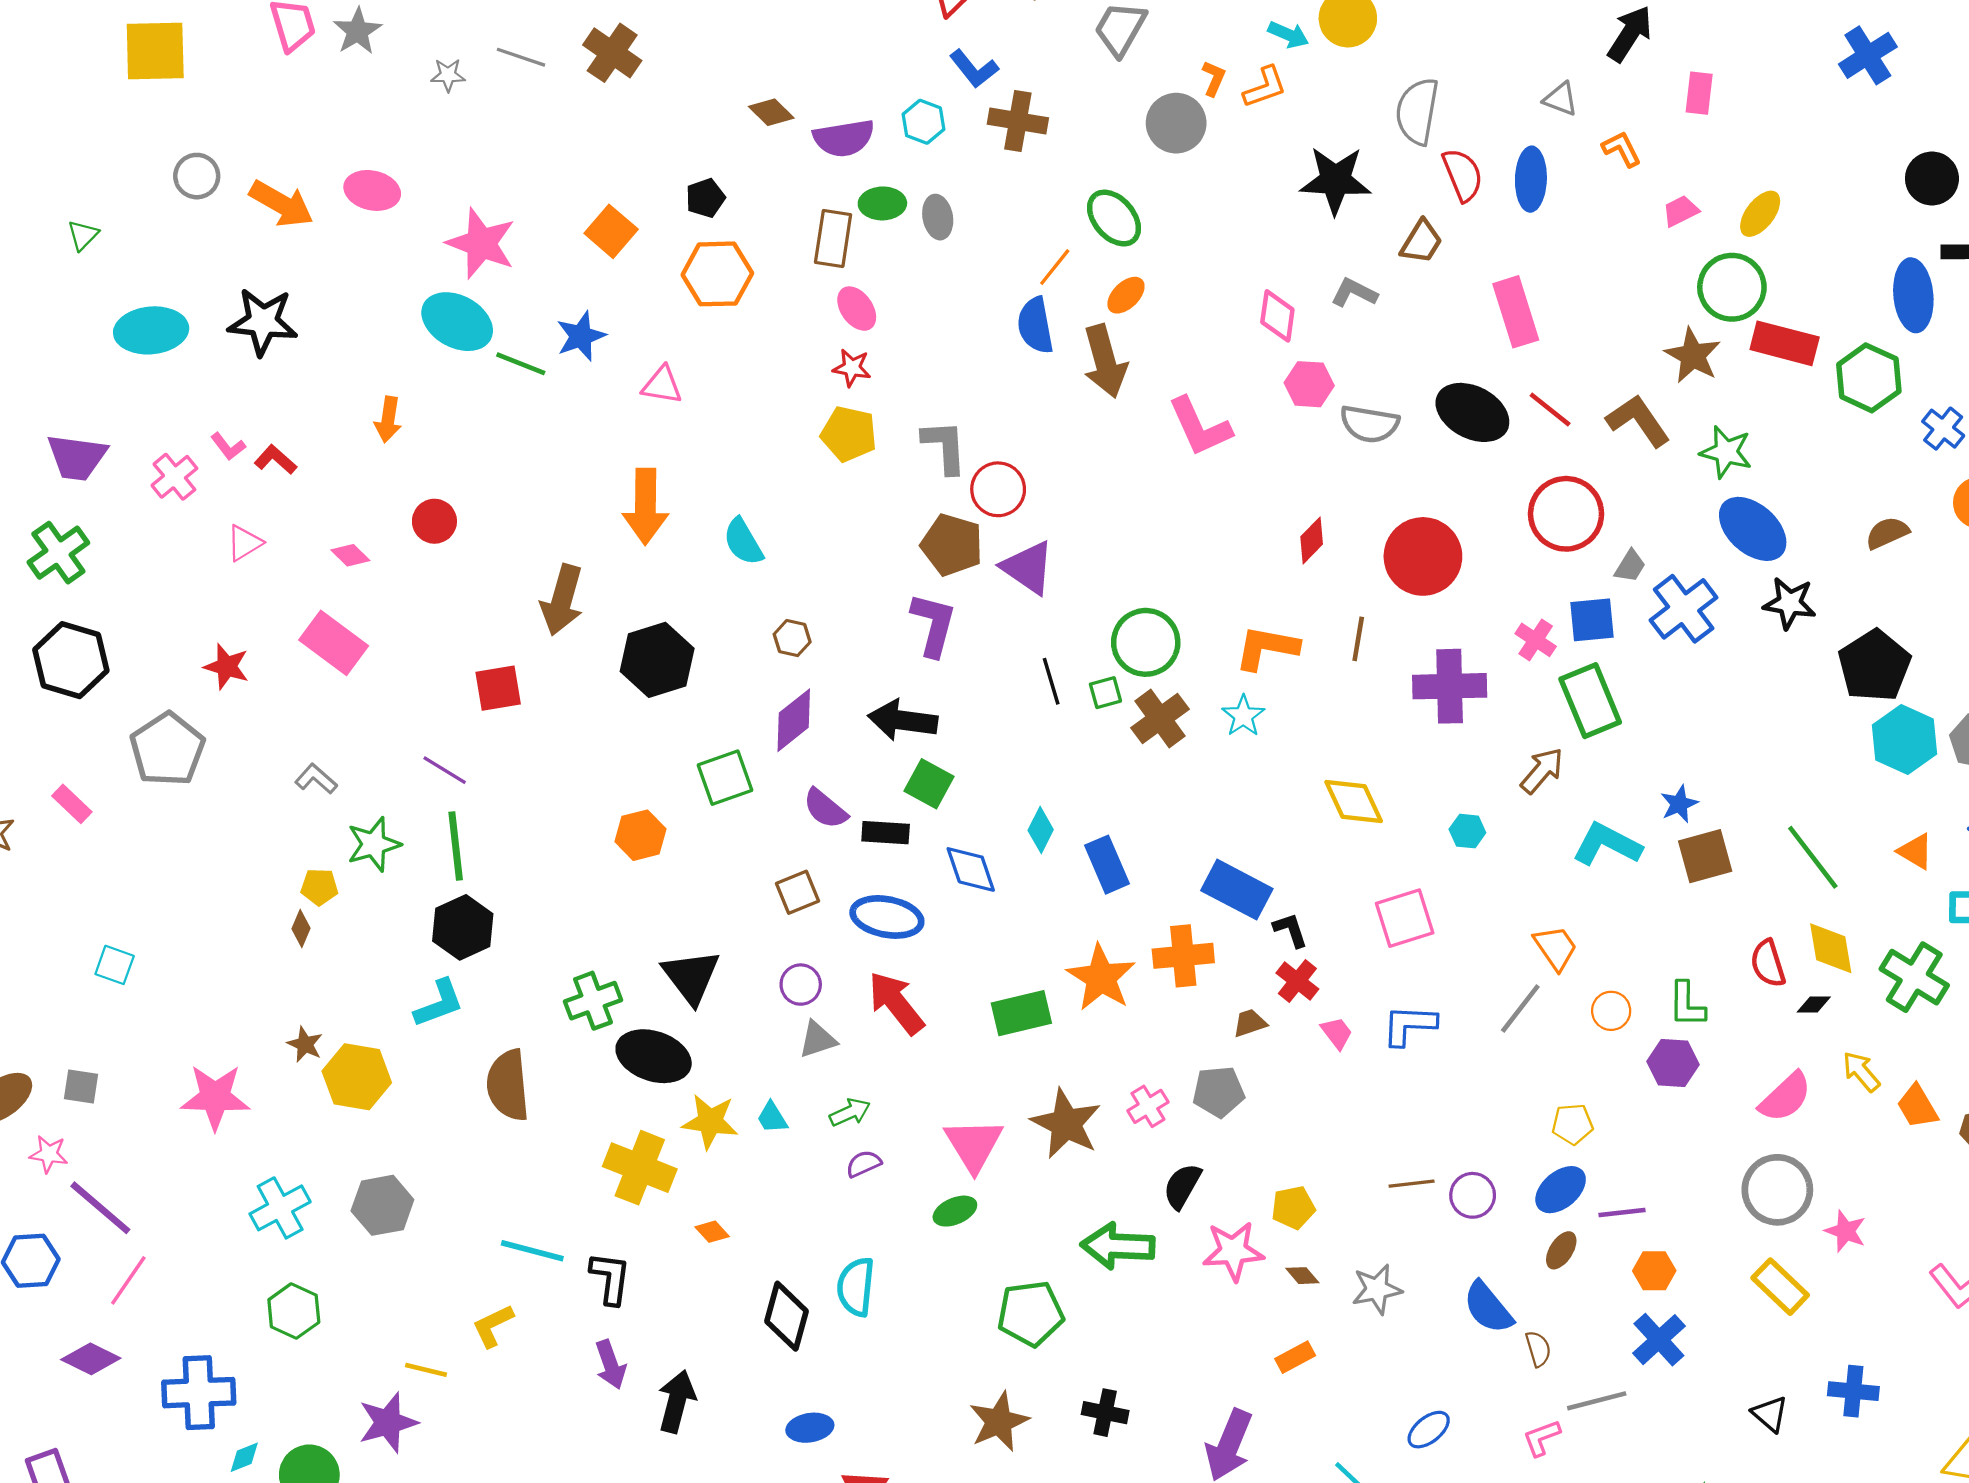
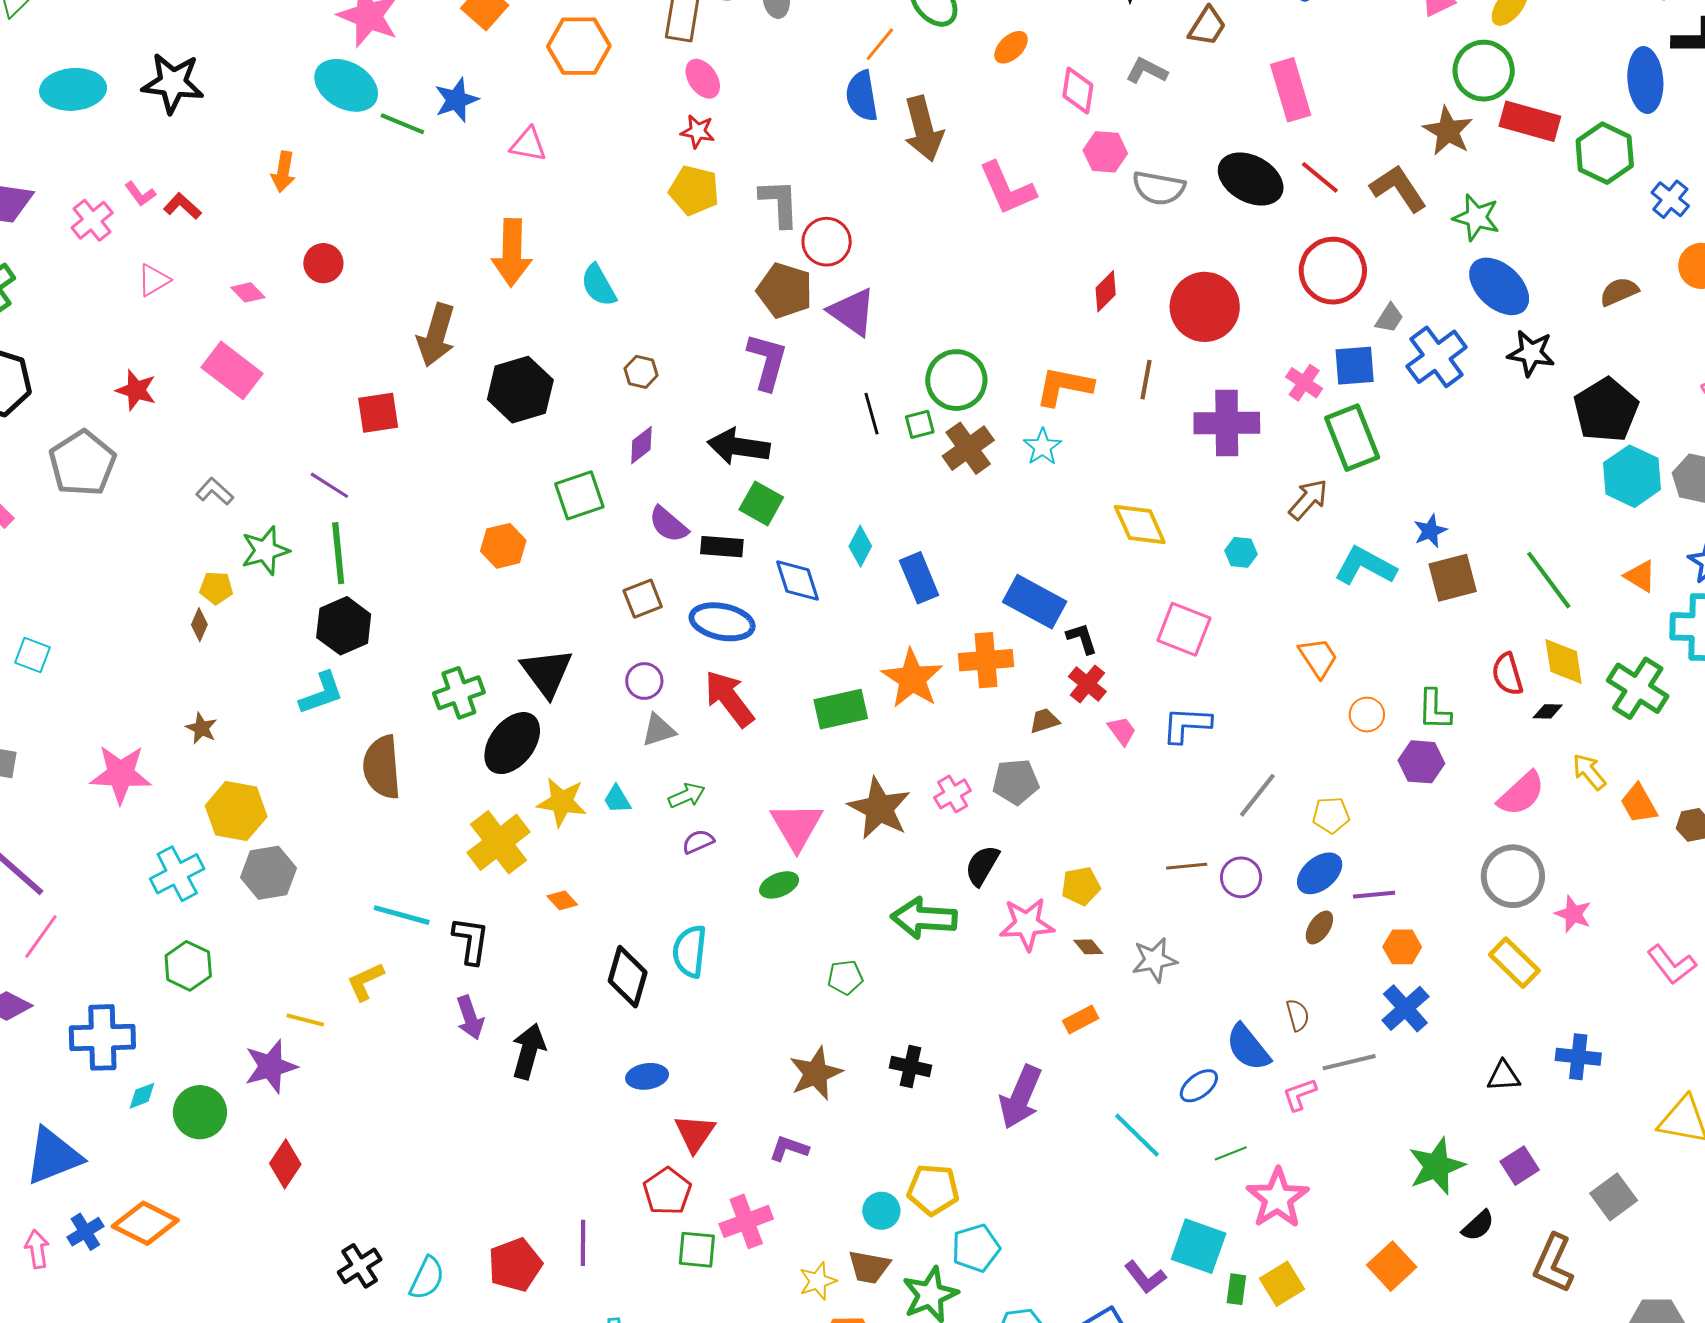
orange ellipse: (1126, 295) -> (1011, 47), moved
purple diamond: (794, 720) -> (641, 445), size x0.7
pink square: (1405, 918) -> (1184, 629), turned 38
gray line: (1520, 1009) -> (1257, 795), moved
black ellipse: (654, 1056) -> (512, 743), turned -72
yellow hexagon: (357, 1077) -> (236, 811), moved
yellow cross: (640, 1168) -> (499, 842), turned 30
blue semicircle: (1488, 1307) -> (1248, 1047), moved
green pentagon: (1030, 1314) -> (845, 977), size x0.6
black triangle: (1770, 1414) -> (1504, 1076), turned -45

